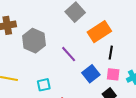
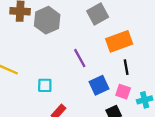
gray hexagon: (34, 41) -> (47, 20), moved
black line: (111, 53) -> (126, 67), turned -32

